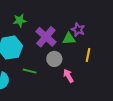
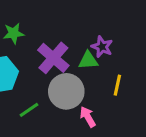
gray circle: (54, 59) -> (66, 91), size x1.5
green line: (30, 71) -> (29, 110), turned -48

